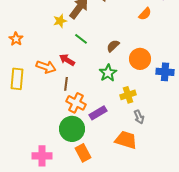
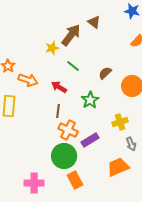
orange arrow: (46, 67) -> (28, 80), moved
green star: (108, 73) -> (90, 100), moved
orange trapezoid: (126, 140) -> (118, 167), turned -40

